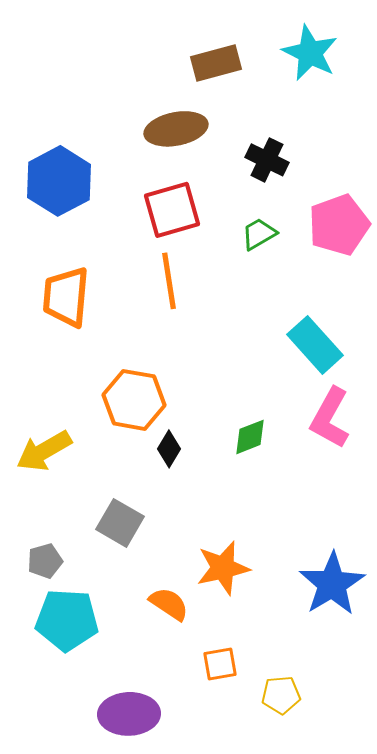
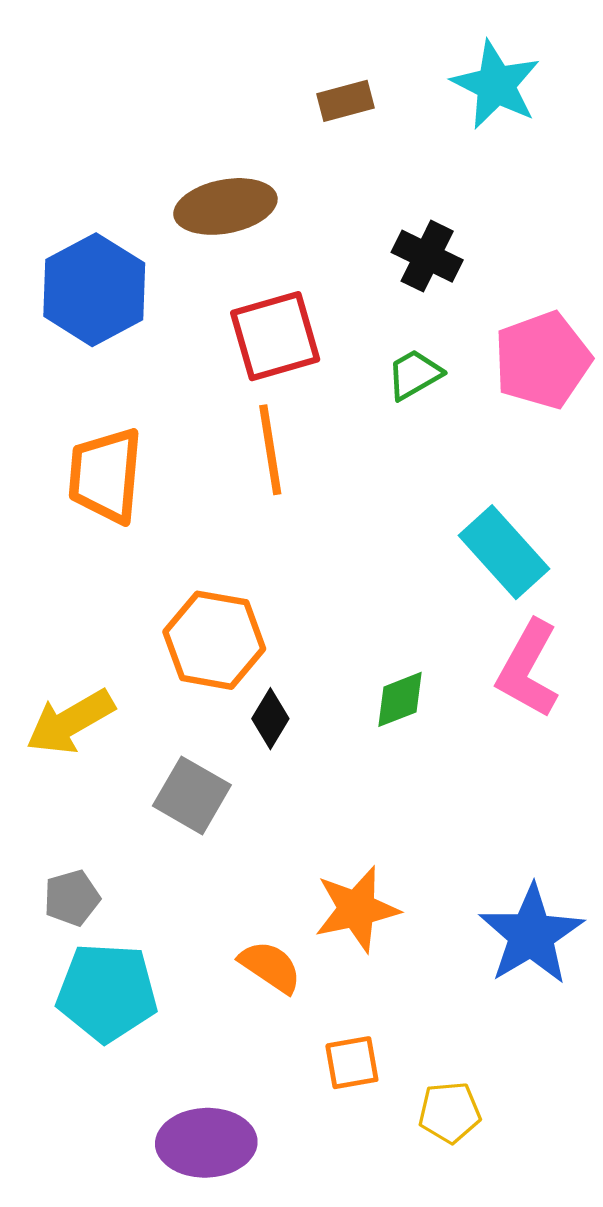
brown rectangle: (216, 63) -> (346, 101), size x0.7
brown ellipse: (176, 129) -> (225, 206), moved
gray square: (120, 523) -> (192, 795), moved

